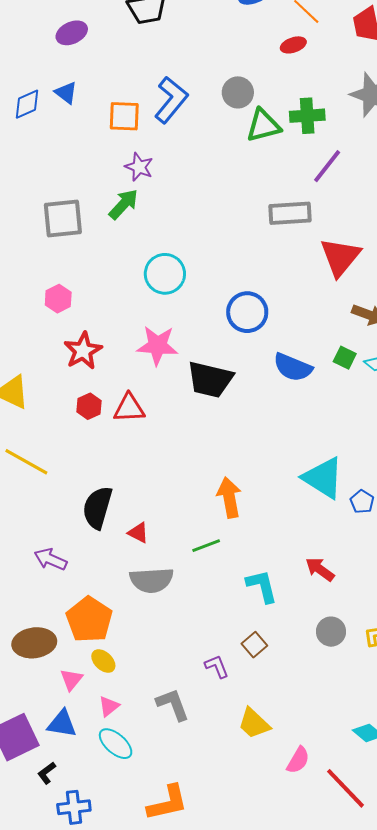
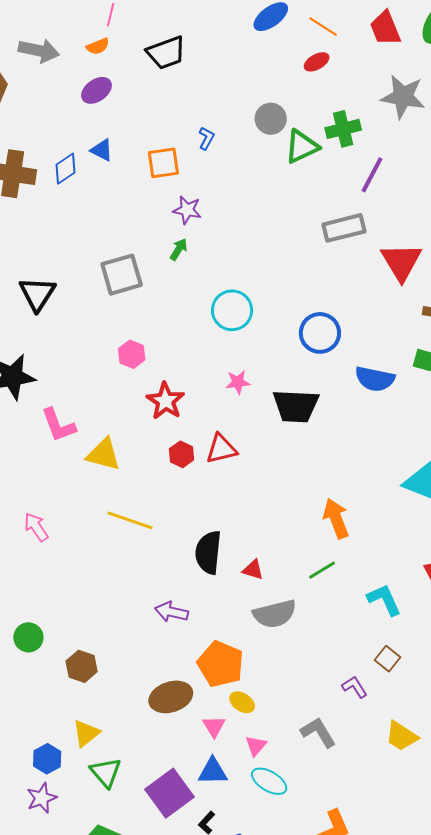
blue L-shape: (171, 100) -> (206, 138), size x0.5
green arrow: (124, 204) -> (179, 249), size x0.7
pink star: (157, 346) -> (238, 382), size x0.6

